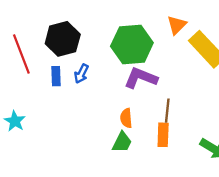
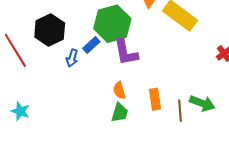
blue rectangle: (56, 76) -> (91, 45), moved, turned 60
purple L-shape: (141, 78) -> (126, 52), turned -112
brown line: (167, 111) -> (180, 111), moved

